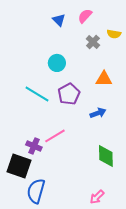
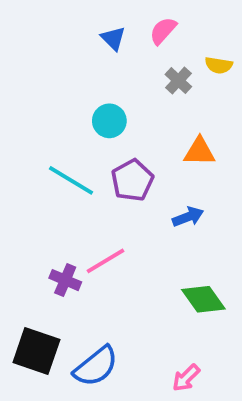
green diamond: (106, 156) -> (203, 299), turned -35
black square: (19, 166) -> (36, 351), moved
blue semicircle: (36, 191) -> (96, 366), moved, turned -145

